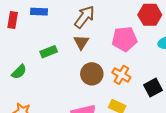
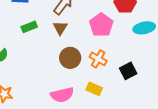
pink pentagon: (125, 39) -> (101, 25), turned -30
green rectangle: (49, 52) -> (29, 27), moved

